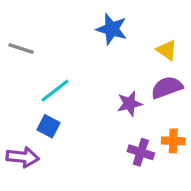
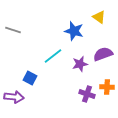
blue star: (112, 29) -> (74, 31), moved
yellow triangle: (167, 50) -> (99, 17), moved
cyan line: (55, 91) -> (53, 56), moved

